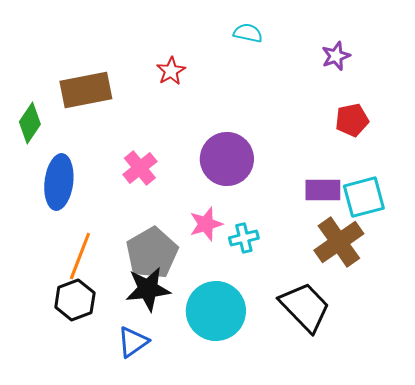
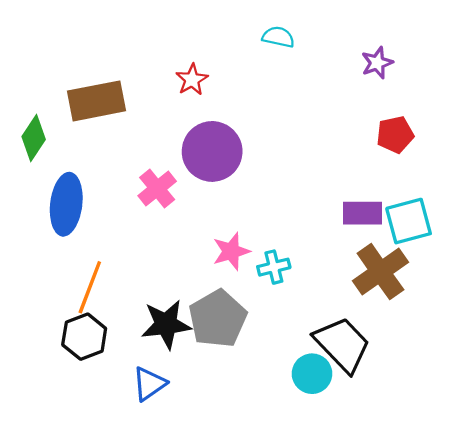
purple circle: (227, 159) -> (212, 151), moved
gray pentagon: (152, 253) -> (218, 319), moved
cyan circle: (216, 311) -> (312, 374), moved, size x0.6

